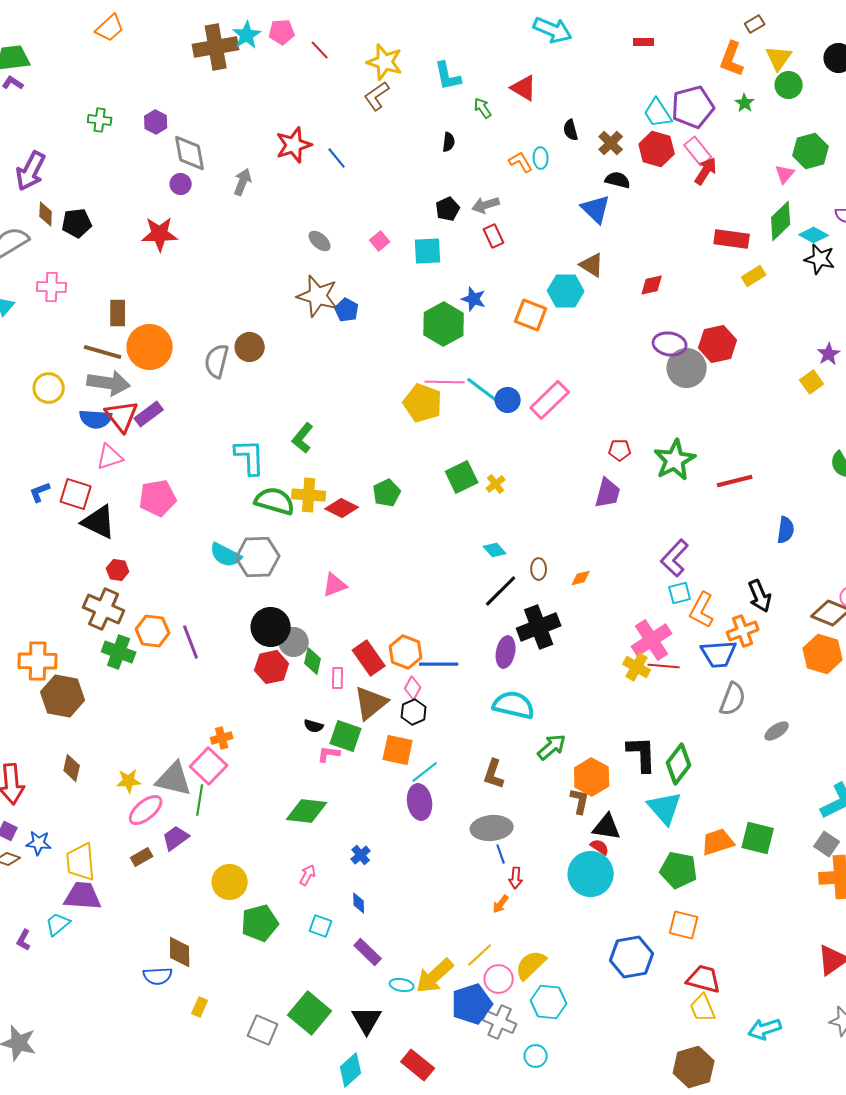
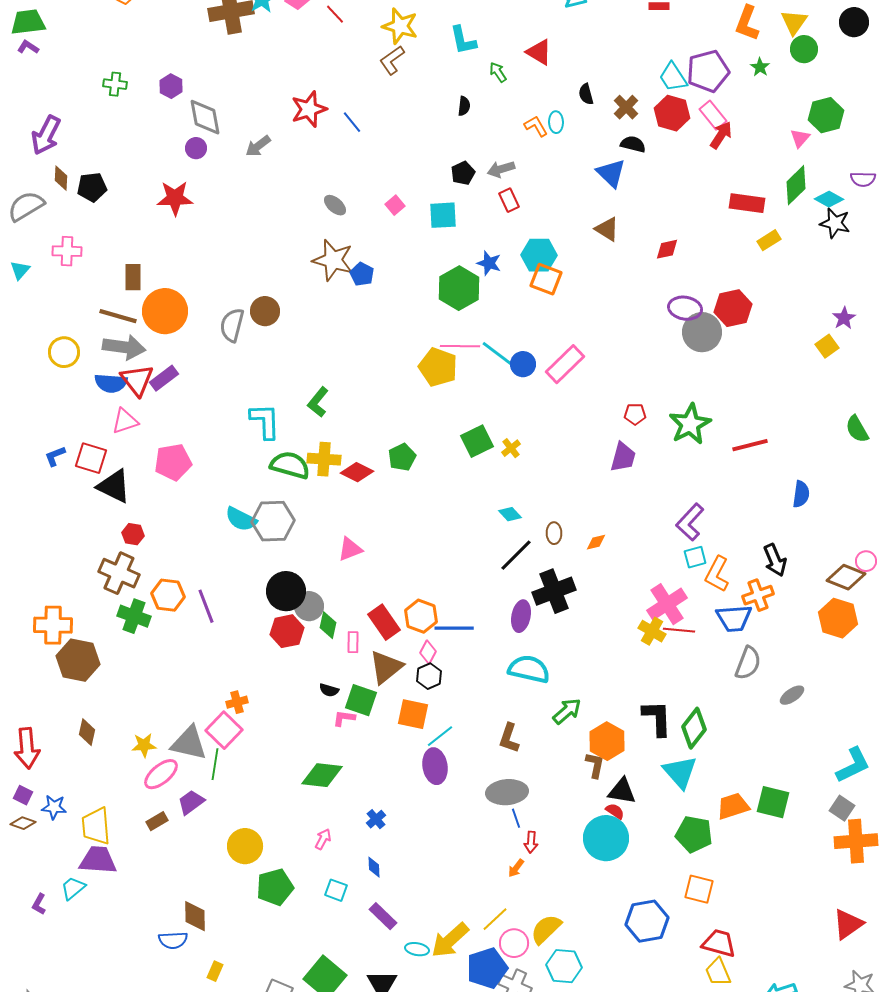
gray arrow: (243, 182) -> (258, 146), turned -148
cyan hexagon: (566, 291) -> (539, 255), moved

